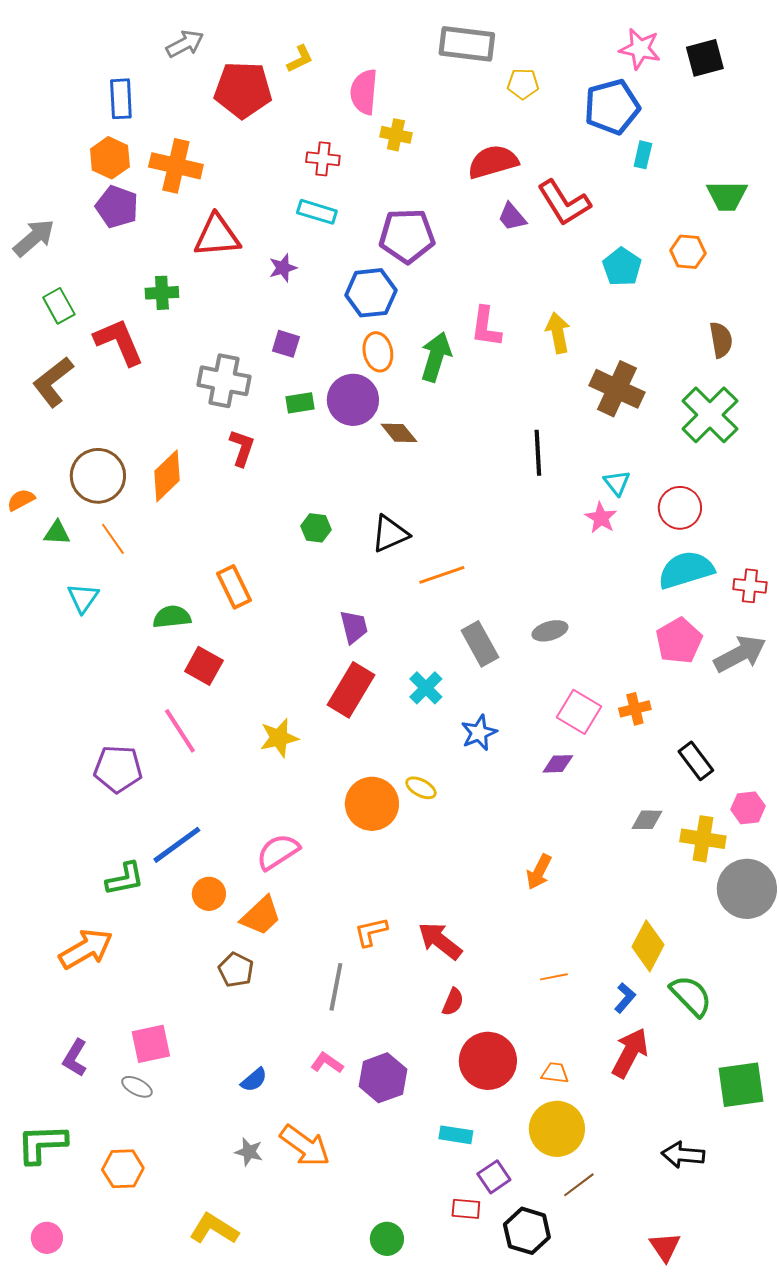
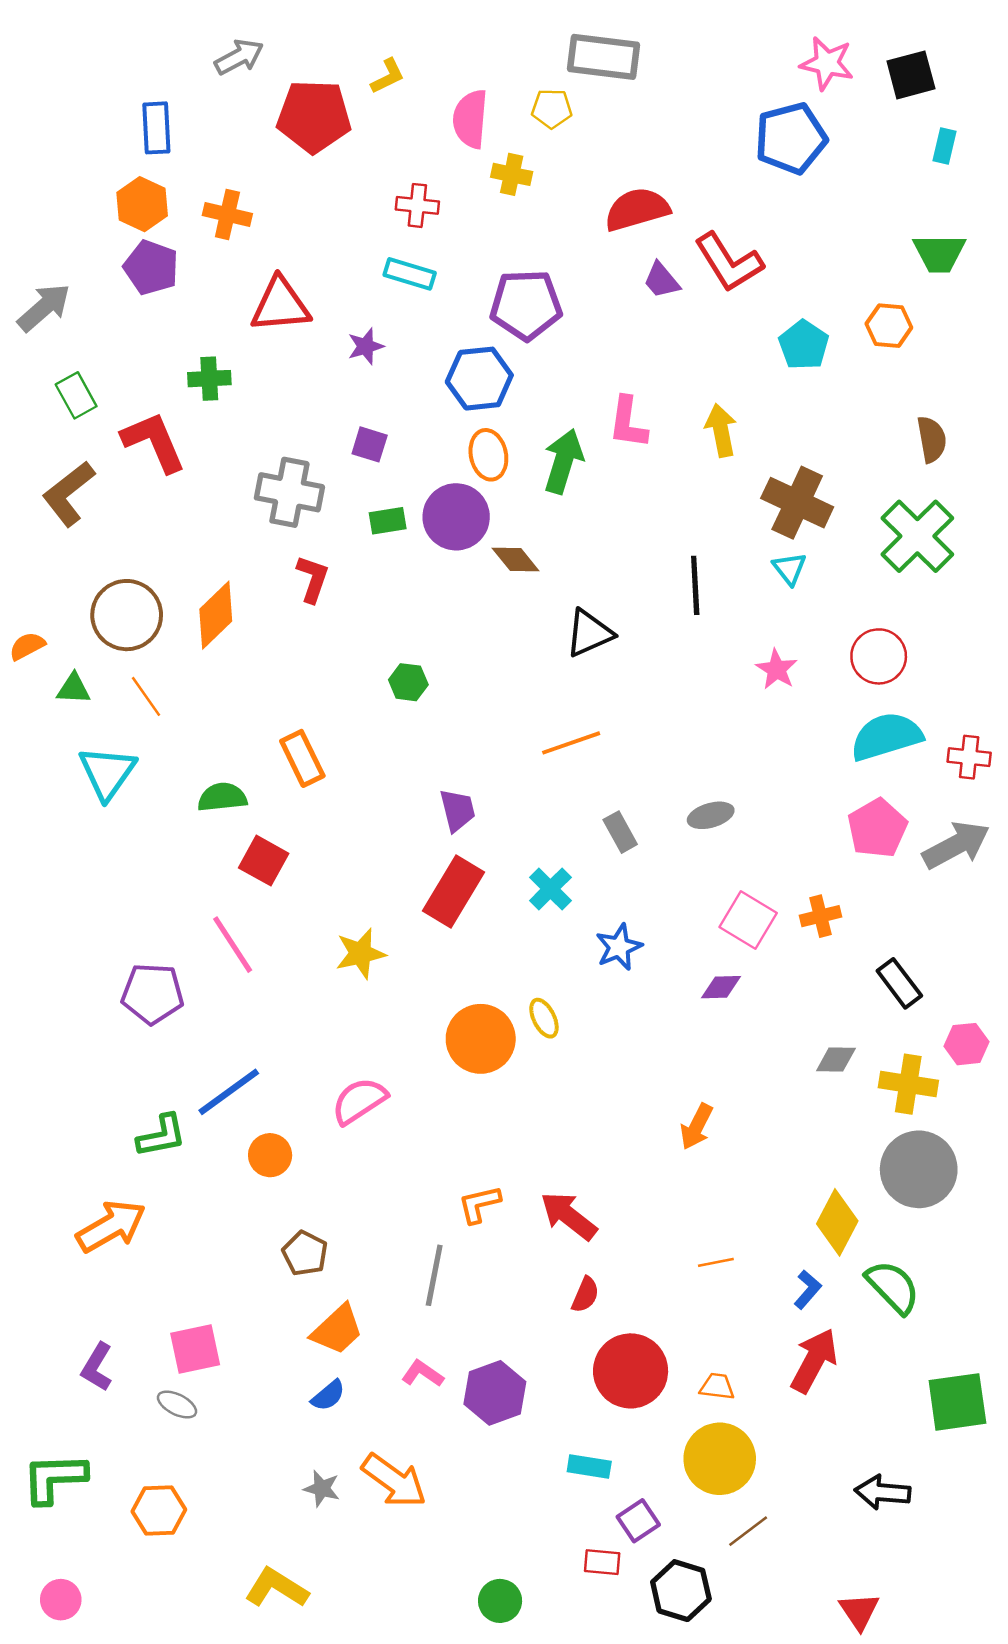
yellow pentagon: (523, 84) -> (552, 109), moved
cyan rectangle: (643, 155) -> (945, 146), moved
orange cross: (176, 166) -> (227, 214), size x0.7
cyan triangle: (617, 483) -> (789, 569), moved
black triangle: (390, 534) -> (589, 633), moved
cyan triangle: (83, 598) -> (107, 773), size x1.4
gray rectangle: (480, 644) -> (620, 832), size x0.7
yellow ellipse: (421, 788) -> (544, 1018), turned 36
gray circle: (747, 889) -> (919, 1169), moved
orange trapezoid: (261, 916) -> (337, 1330), moved

